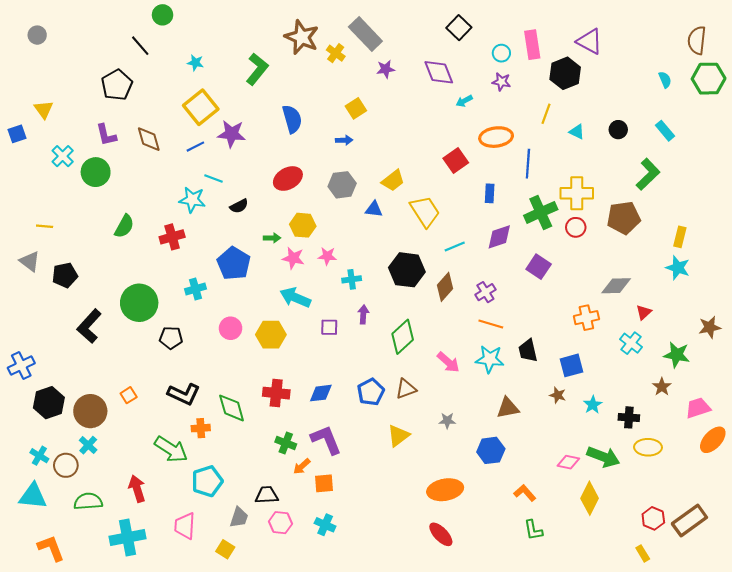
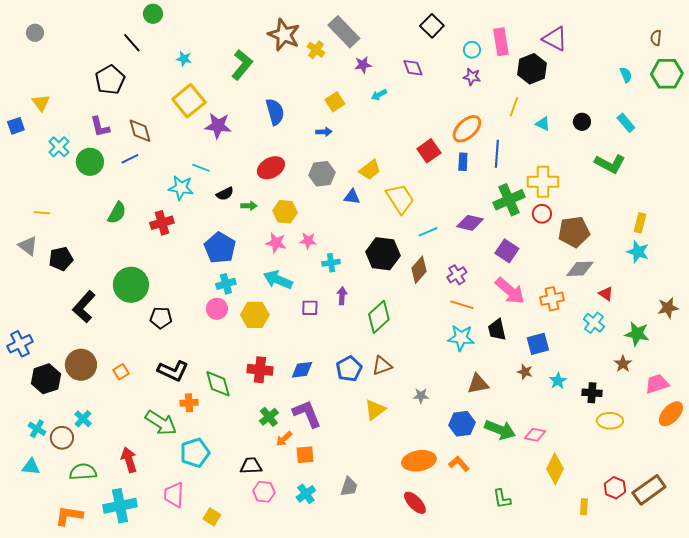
brown semicircle: (697, 40) -> (656, 38), size x0.6
purple diamond: (439, 72) -> (413, 68), size x0.7
cyan arrow: (464, 101) -> (379, 95), moved
orange ellipse: (496, 137) -> (467, 129), turned -36
blue line: (195, 147) -> (130, 159), moved
green L-shape: (648, 174) -> (610, 164), turned 72
blue rectangle: (490, 193) -> (463, 162), moved
brown pentagon: (624, 218) -> (574, 232), moved
purple diamond: (499, 237) -> (470, 223), turned 32
green arrow: (272, 238) -> (249, 206), moved
cyan cross: (195, 289) -> (226, 284), moved
red triangle: (644, 312) -> (606, 294), turned -42
pink arrow: (448, 362) -> (510, 291), moved, size x1.4
brown circle: (90, 411) -> (81, 365), moved
green cross: (286, 443) -> (269, 417), turned 30
green arrow: (603, 457) -> (500, 430), moved
orange L-shape: (525, 493) -> (459, 464), moved
cyan triangle: (33, 496) -> (31, 467), size x0.7
gray trapezoid: (239, 517) -> (349, 487), moved
cyan cross: (325, 525) -> (306, 494), turned 30
orange L-shape: (51, 548) -> (69, 516), moved, turned -60
yellow rectangle: (643, 553) -> (584, 507), moved, turned 35

